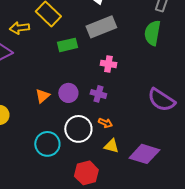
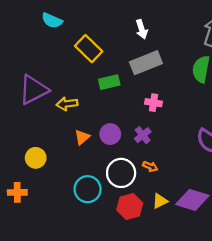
yellow arrow: (19, 28) -> (67, 104), moved
purple cross: (98, 94) -> (143, 135), turned 35
yellow triangle: (111, 146) -> (160, 201), moved, turned -42
red hexagon: (86, 173) -> (130, 206), moved

